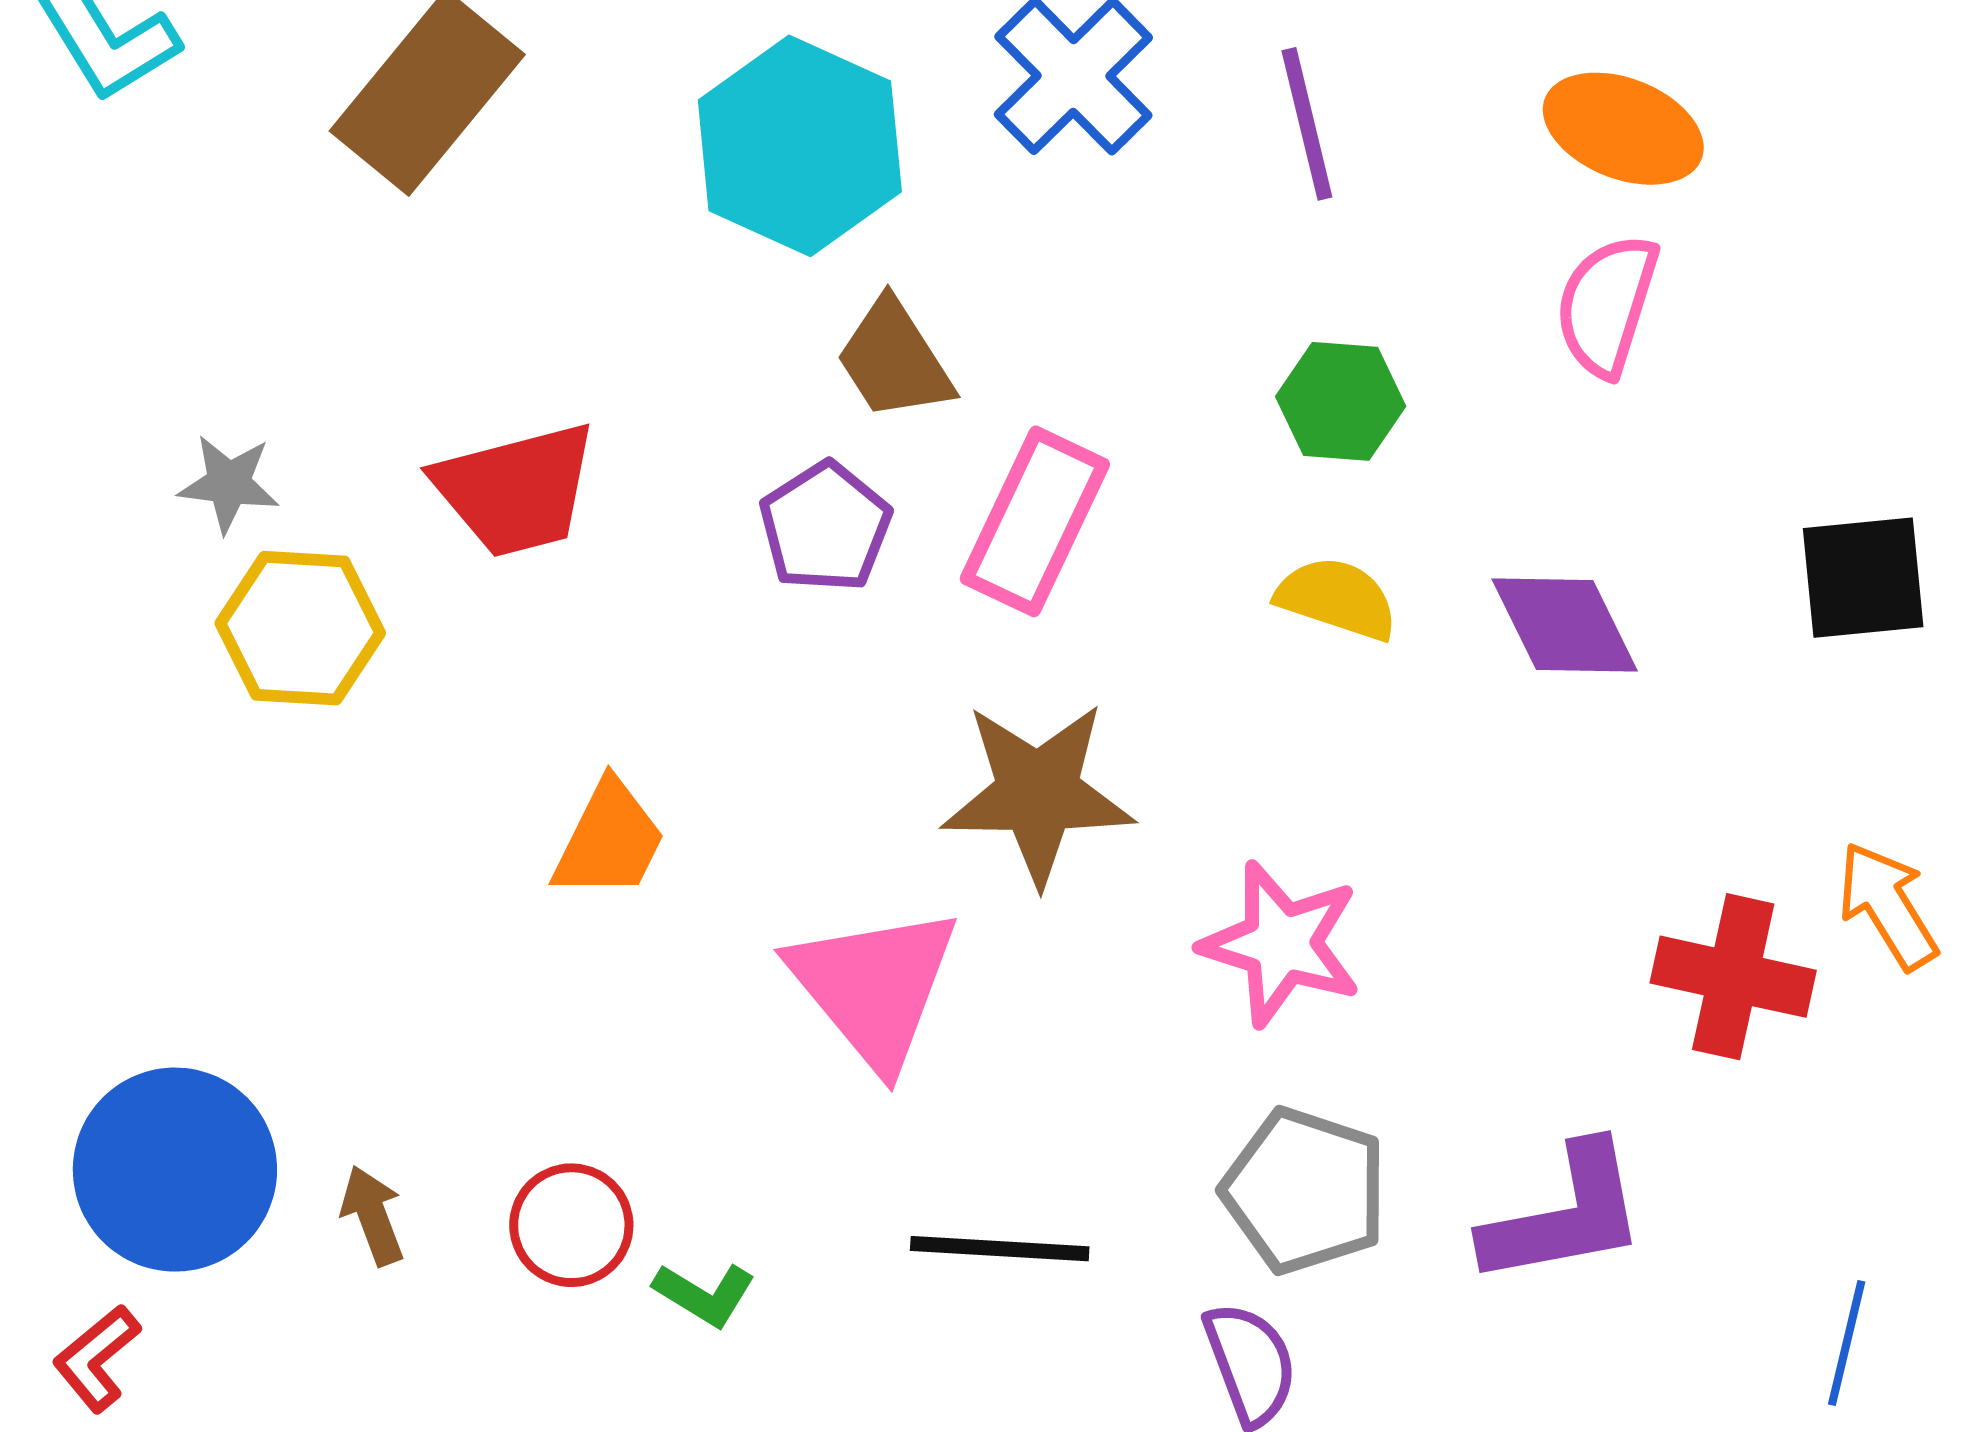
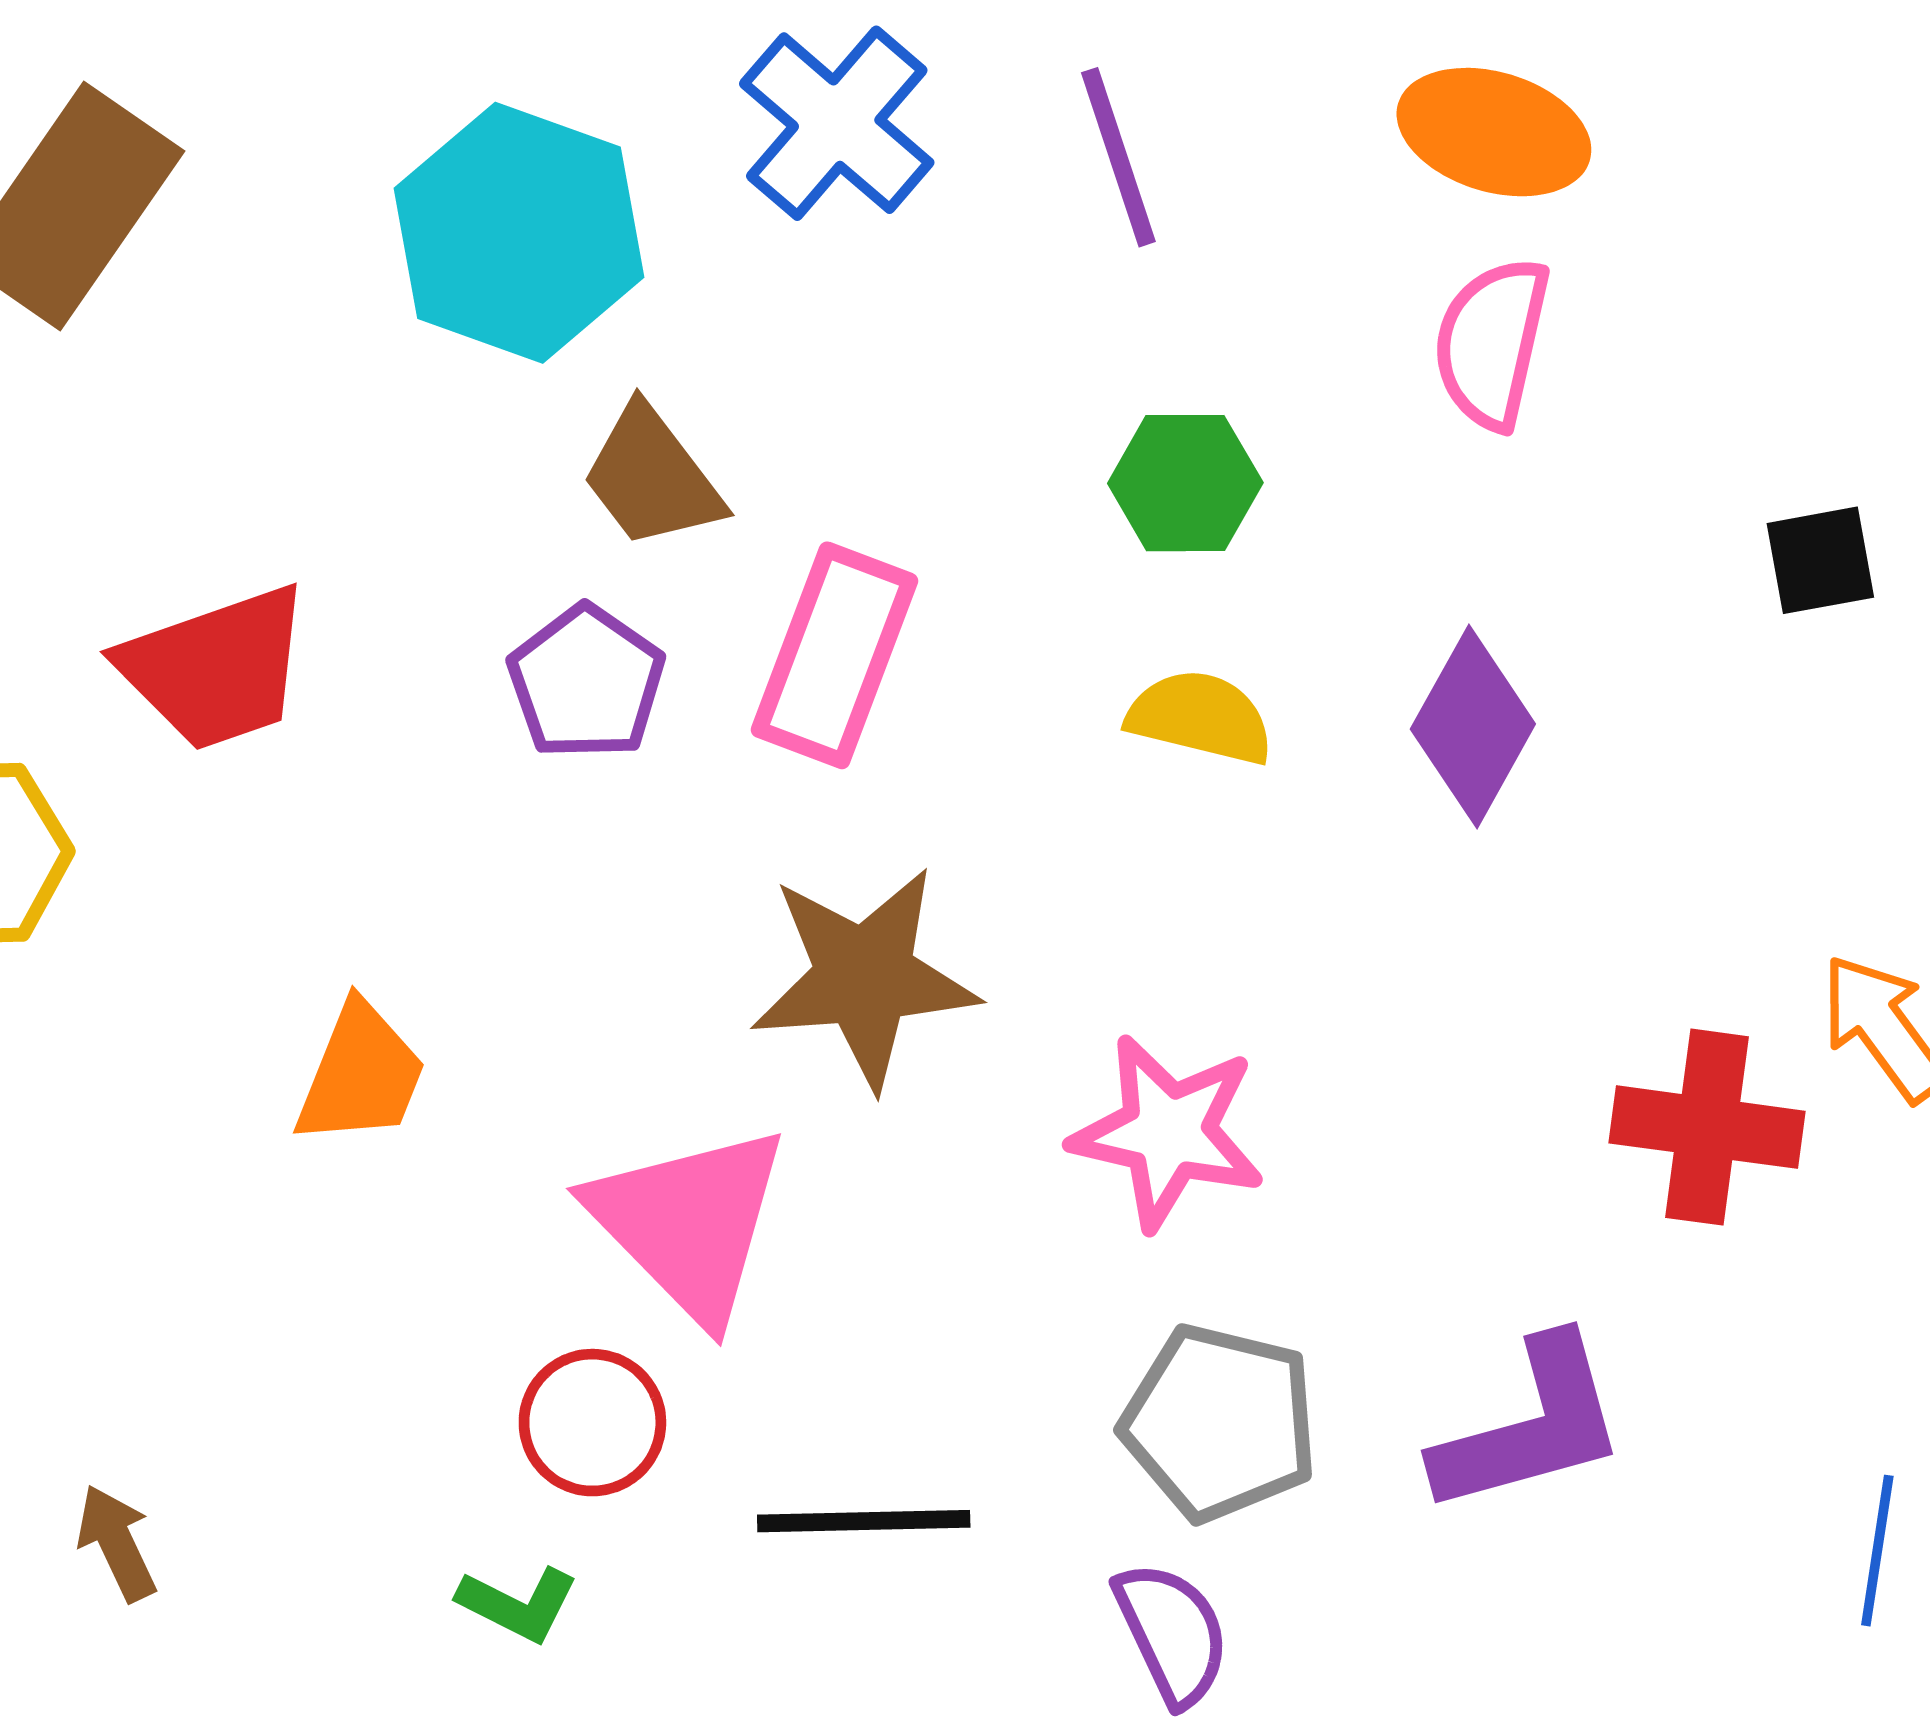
black square: (1863, 578) -> (1820, 560), moved, size x0.7
purple diamond: (1565, 625) -> (1473, 726), turned 60
red circle: (571, 1225) -> (592, 1423), moved

